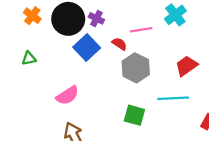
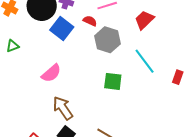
red trapezoid: (186, 66) -> (144, 20), moved
cyan line: (173, 98) -> (145, 61), turned 64

